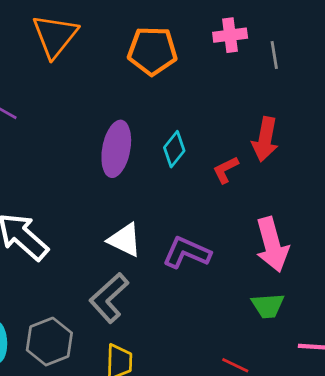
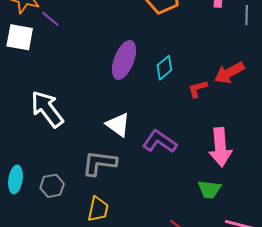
red arrow: (265, 139) -> (229, 73), turned 40
gray L-shape: (109, 298) -> (99, 163), turned 39
gray hexagon: (49, 342) -> (52, 186), size x0.7

